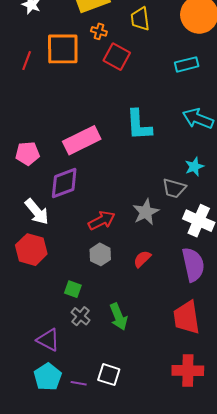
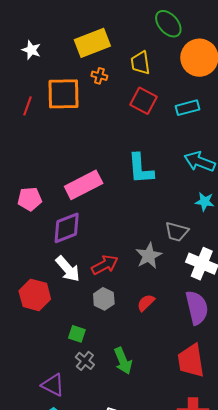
red square: (117, 57) -> (143, 101), moved
cyan star: (194, 167) -> (205, 202), moved, turned 30
white arrow: (37, 212) -> (68, 269), moved

